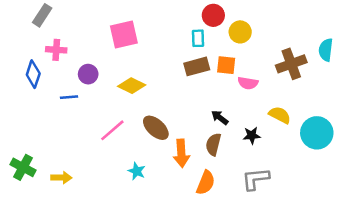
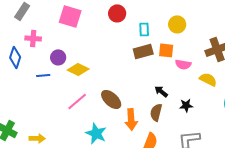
red circle: (213, 15) -> (117, 13), moved
pink square: (124, 34) -> (70, 16), moved, turned 30
yellow diamond: (132, 86) -> (78, 69), moved
yellow semicircle: (280, 115) -> (208, 79), moved
cyan star: (137, 171) -> (96, 133), size x1.5

